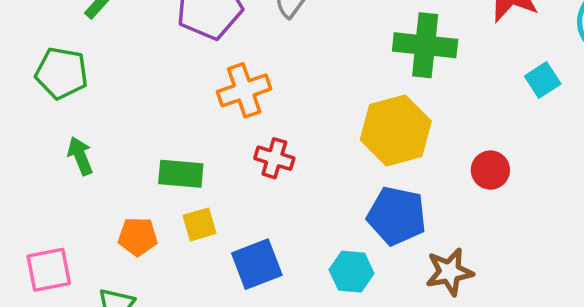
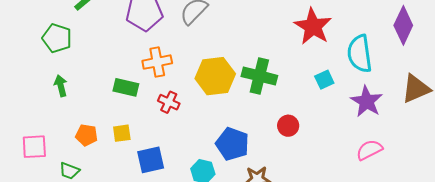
green cross: (425, 45) -> (259, 76), moved
yellow hexagon: (396, 130) -> (215, 76), moved
green rectangle: (181, 174) -> (126, 87), moved

